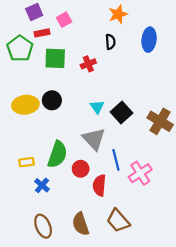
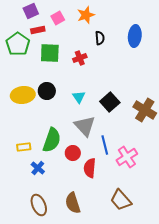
orange star: (118, 14) -> (86, 15), moved
cyan triangle: (97, 107) -> (79, 97), moved
brown trapezoid: (118, 221) -> (121, 200), moved

